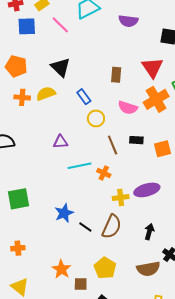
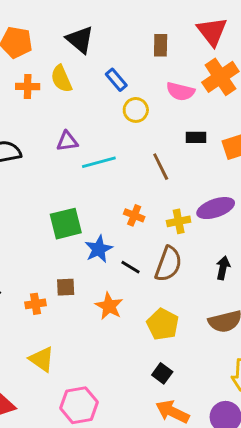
yellow semicircle: (46, 94) -> (61, 79), turned -90
purple triangle: (61, 142) -> (67, 141), moved
brown line: (113, 145) -> (161, 167), moved
cyan line: (80, 166) -> (99, 162), moved
orange cross: (104, 173) -> (134, 215), moved
green square: (19, 199) -> (66, 224), moved
orange star: (61, 269) -> (109, 306), moved
brown square: (81, 284) -> (66, 287), moved

